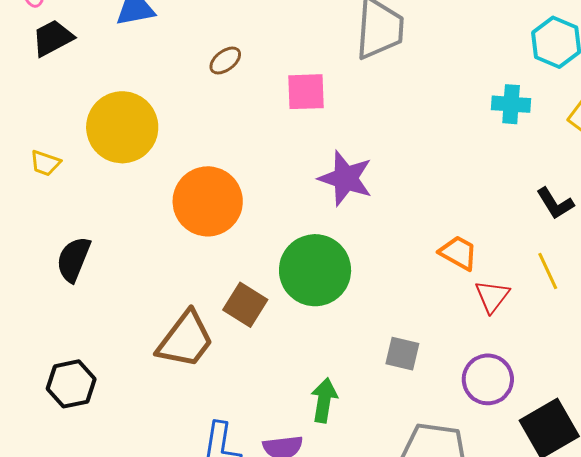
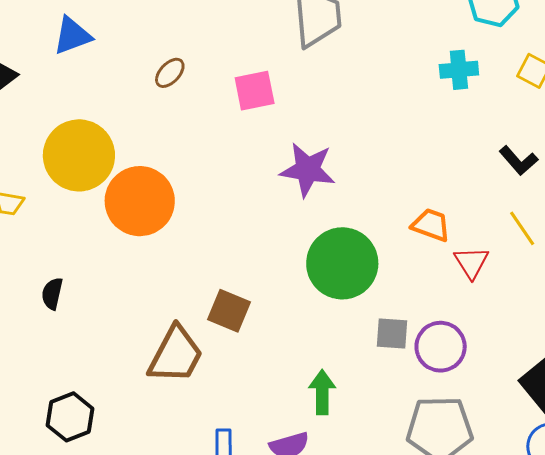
orange circle: (208, 201) -> (140, 201), moved
black semicircle: (74, 259) -> (52, 294), size x0.7
green circle: (315, 270) -> (342, 263), moved
purple circle: (488, 379) -> (441, 347), moved

